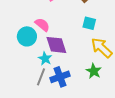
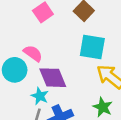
cyan square: (89, 23) -> (92, 47), size x1.5

